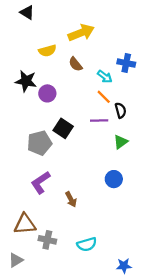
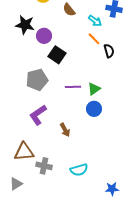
purple line: (99, 120) -> (73, 87), moved
black square: (63, 128) -> (57, 55), moved
green triangle: (121, 142) -> (94, 89), moved
blue circle: (114, 179) -> (94, 109), moved

